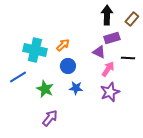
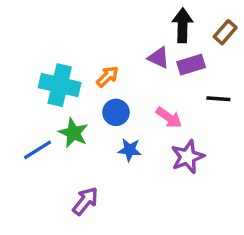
purple triangle: (99, 52) -> (159, 58), moved
pink arrow: (108, 69) -> (169, 118), moved, turned 91
blue line: (18, 77) -> (38, 150), moved
green star: (45, 89) -> (73, 133), moved

